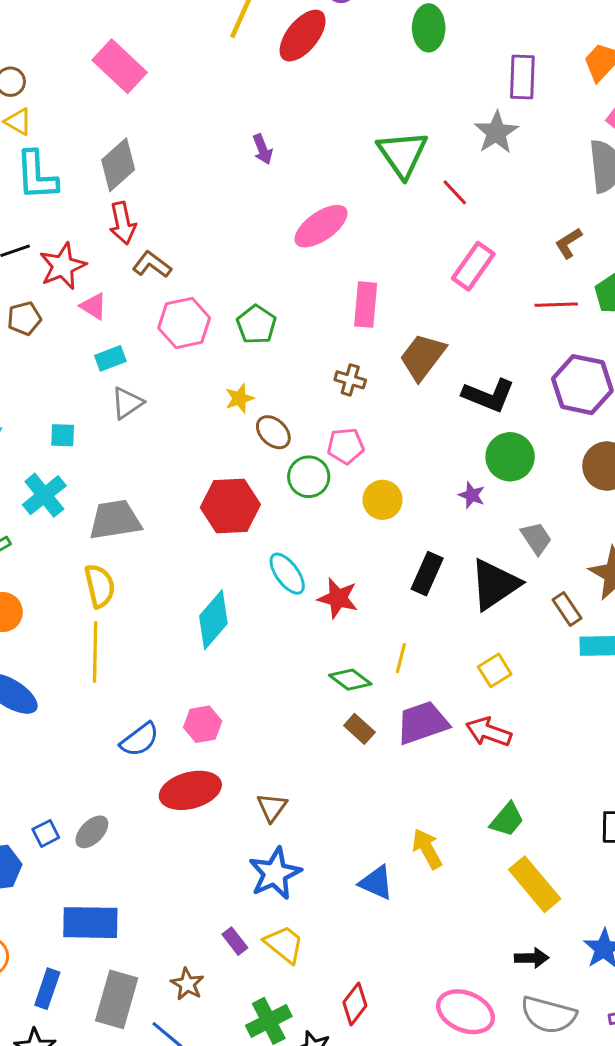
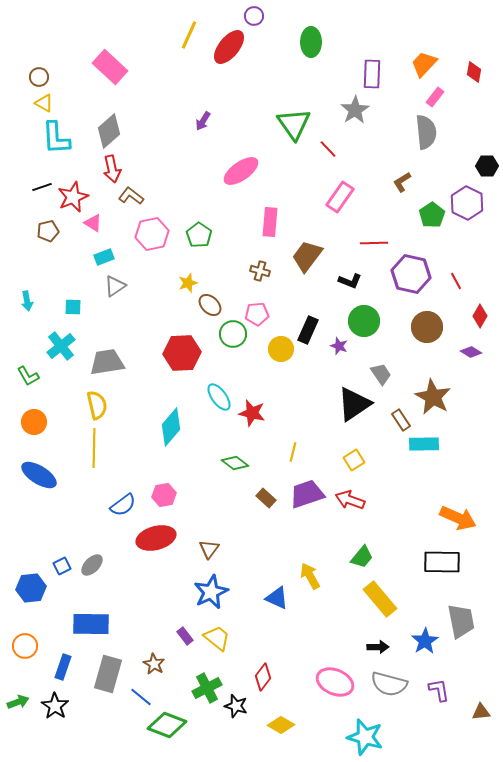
purple arrow: (263, 149) -> (203, 121), turned 54
red line: (556, 305) -> (374, 243), moved
black L-shape: (489, 395) -> (350, 281), size x0.7
black rectangle: (427, 574) -> (308, 330), moved
green diamond: (350, 680) -> (235, 463), moved

